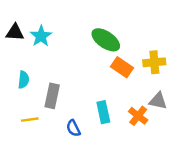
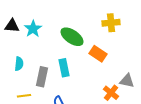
green ellipse: (106, 40) -> (72, 37), moved
yellow cross: (154, 62) -> (111, 23), moved
cyan rectangle: (103, 112) -> (64, 68), moved

